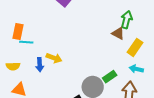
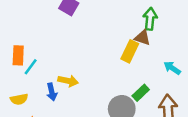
cyan line: (26, 42) -> (31, 67), turned -48
yellow rectangle: (135, 47) -> (130, 51), moved
cyan arrow: (136, 69) -> (172, 68), moved, turned 32

